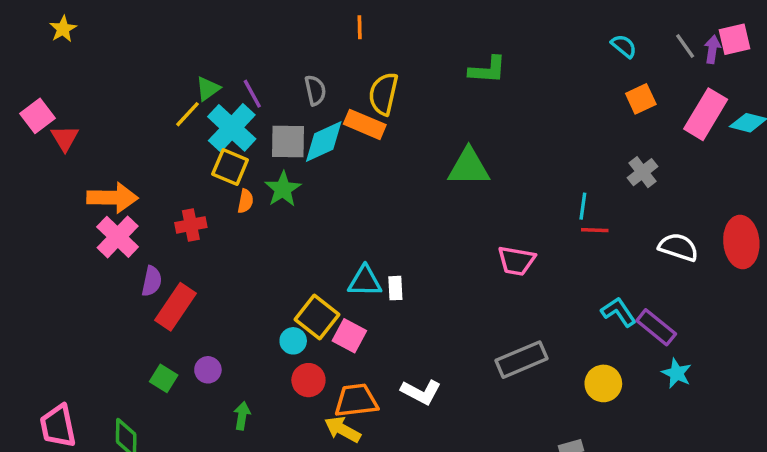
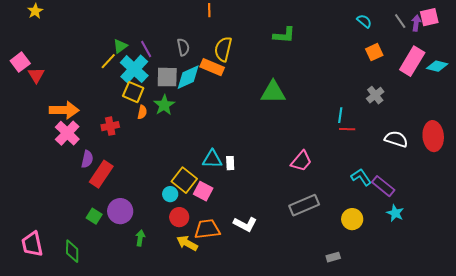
pink trapezoid: (516, 261) -> (301, 161), moved, turned -60
purple circle: (208, 370) -> (120, 211), size x1.6
yellow arrow: (343, 429) -> (187, 243), moved

